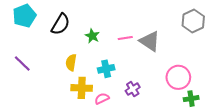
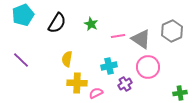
gray hexagon: (193, 21) -> (172, 31), moved
green star: (92, 36) -> (91, 24), moved
cyan cross: (106, 69) -> (109, 66), moved
pink circle: (178, 77) -> (148, 67), moved

